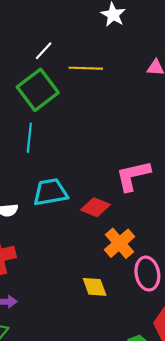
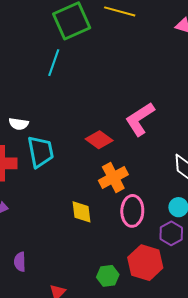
pink L-shape: (133, 176) -> (140, 119), turned -33
cyan trapezoid: (50, 192) -> (41, 152), moved, turned 76

